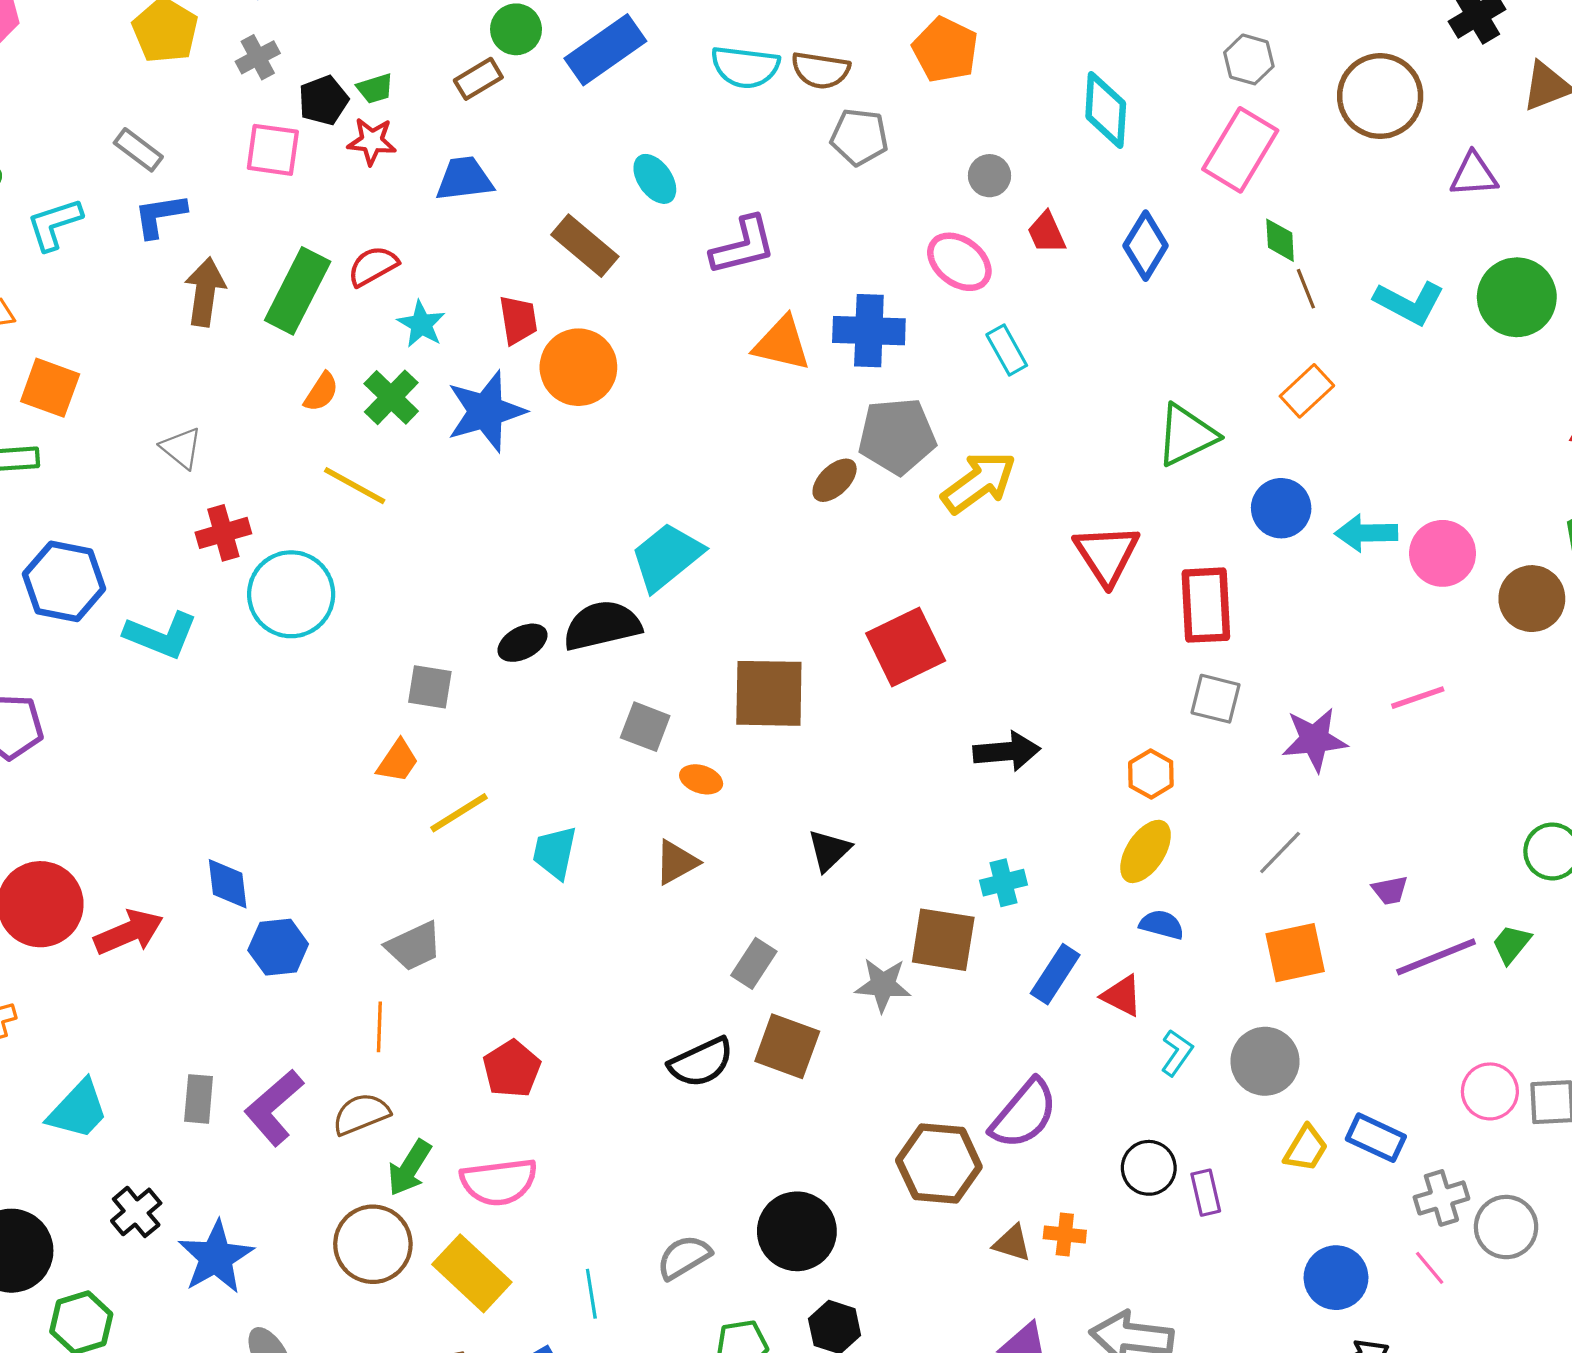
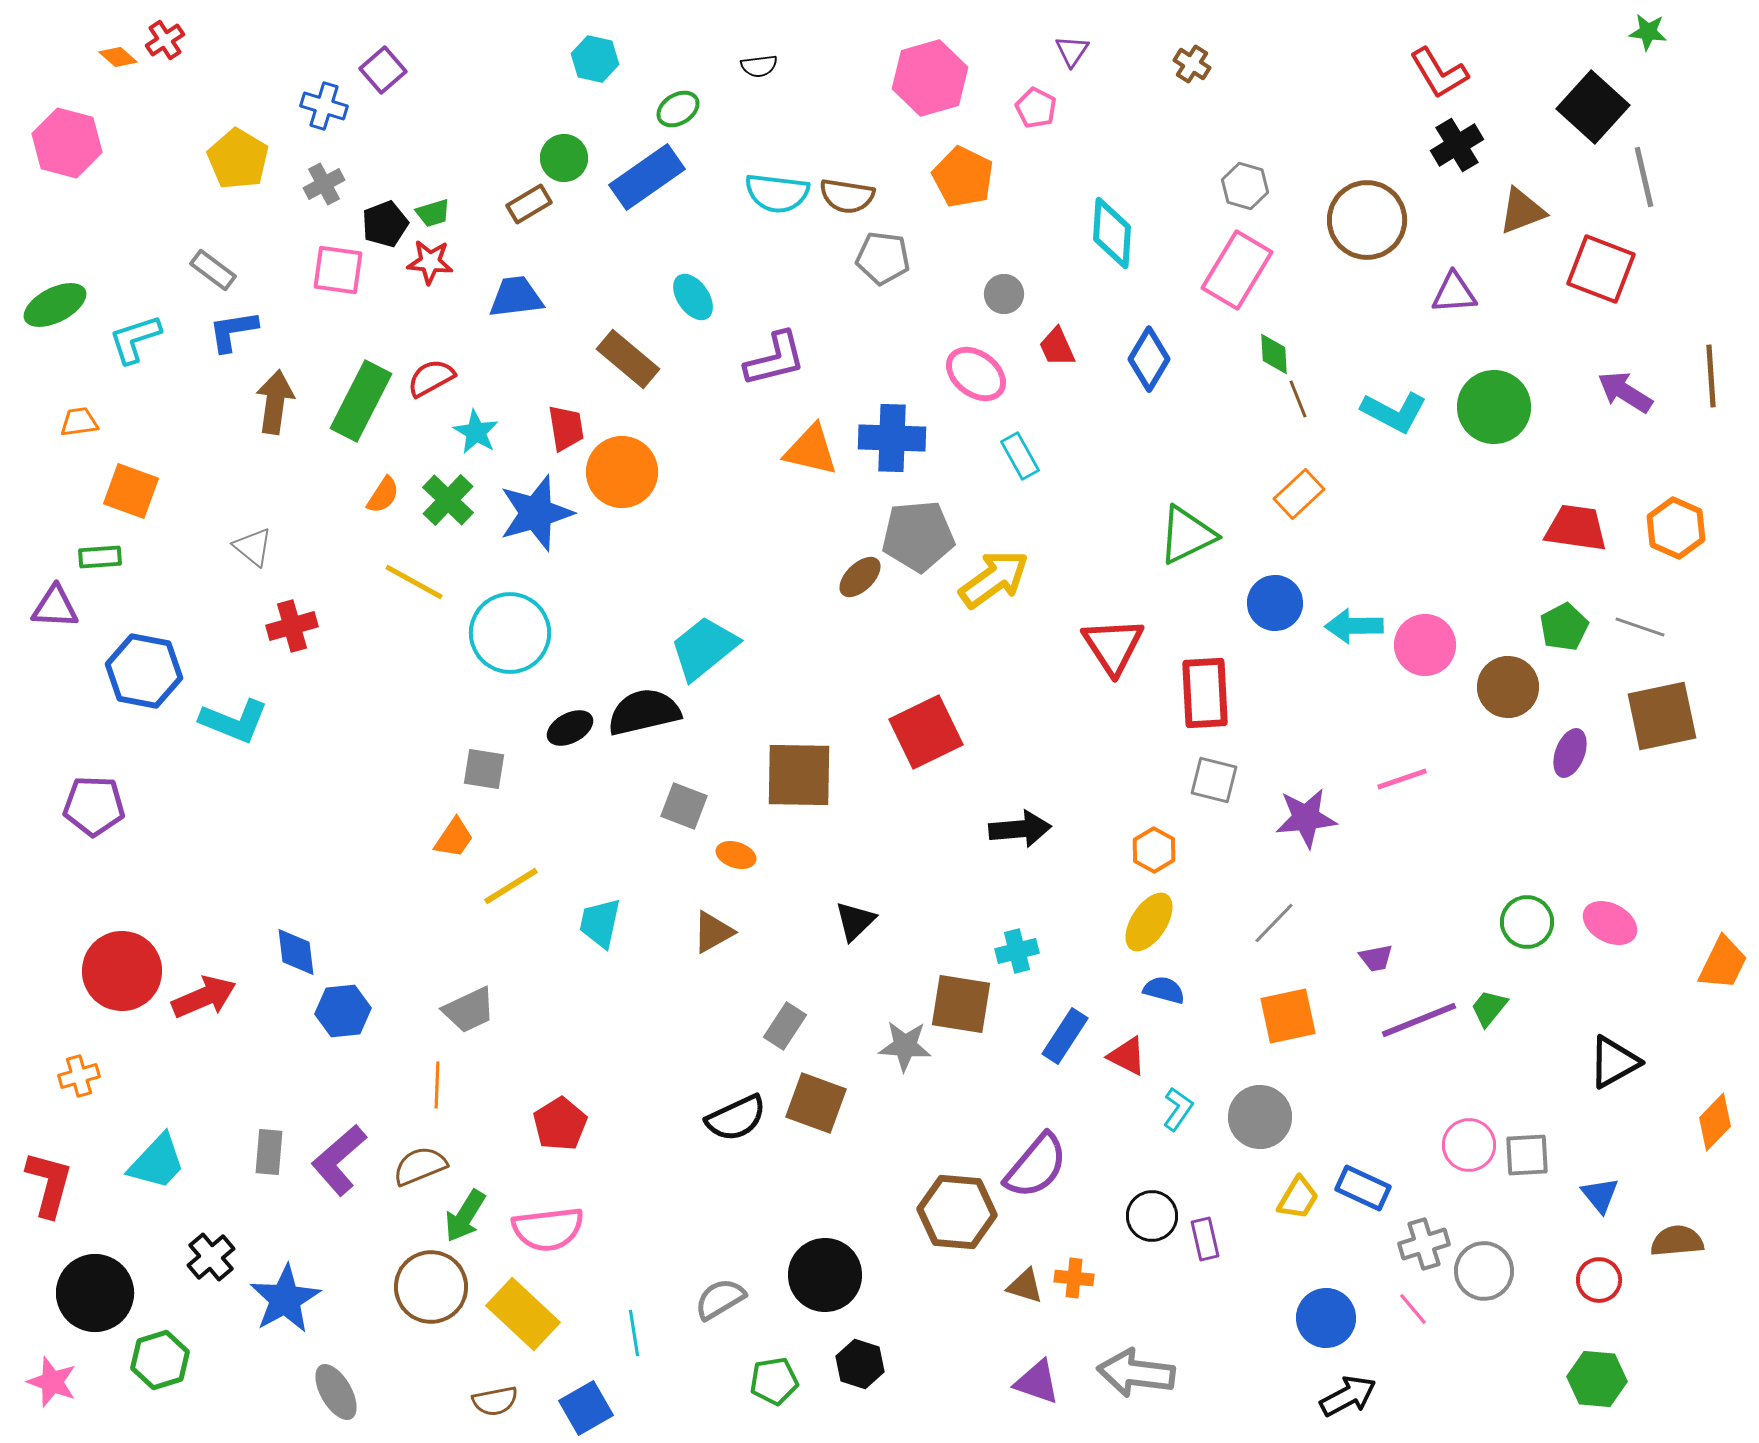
cyan circle: (291, 594) -> (510, 633), moved

